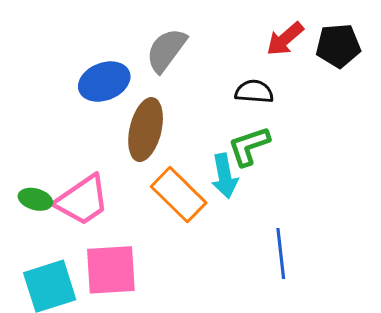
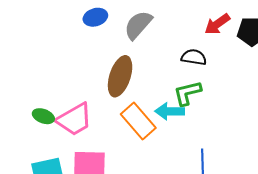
blue ellipse: (104, 82) -> (95, 17), moved, size x0.7
cyan arrow: (225, 176) -> (170, 111), turned 96

